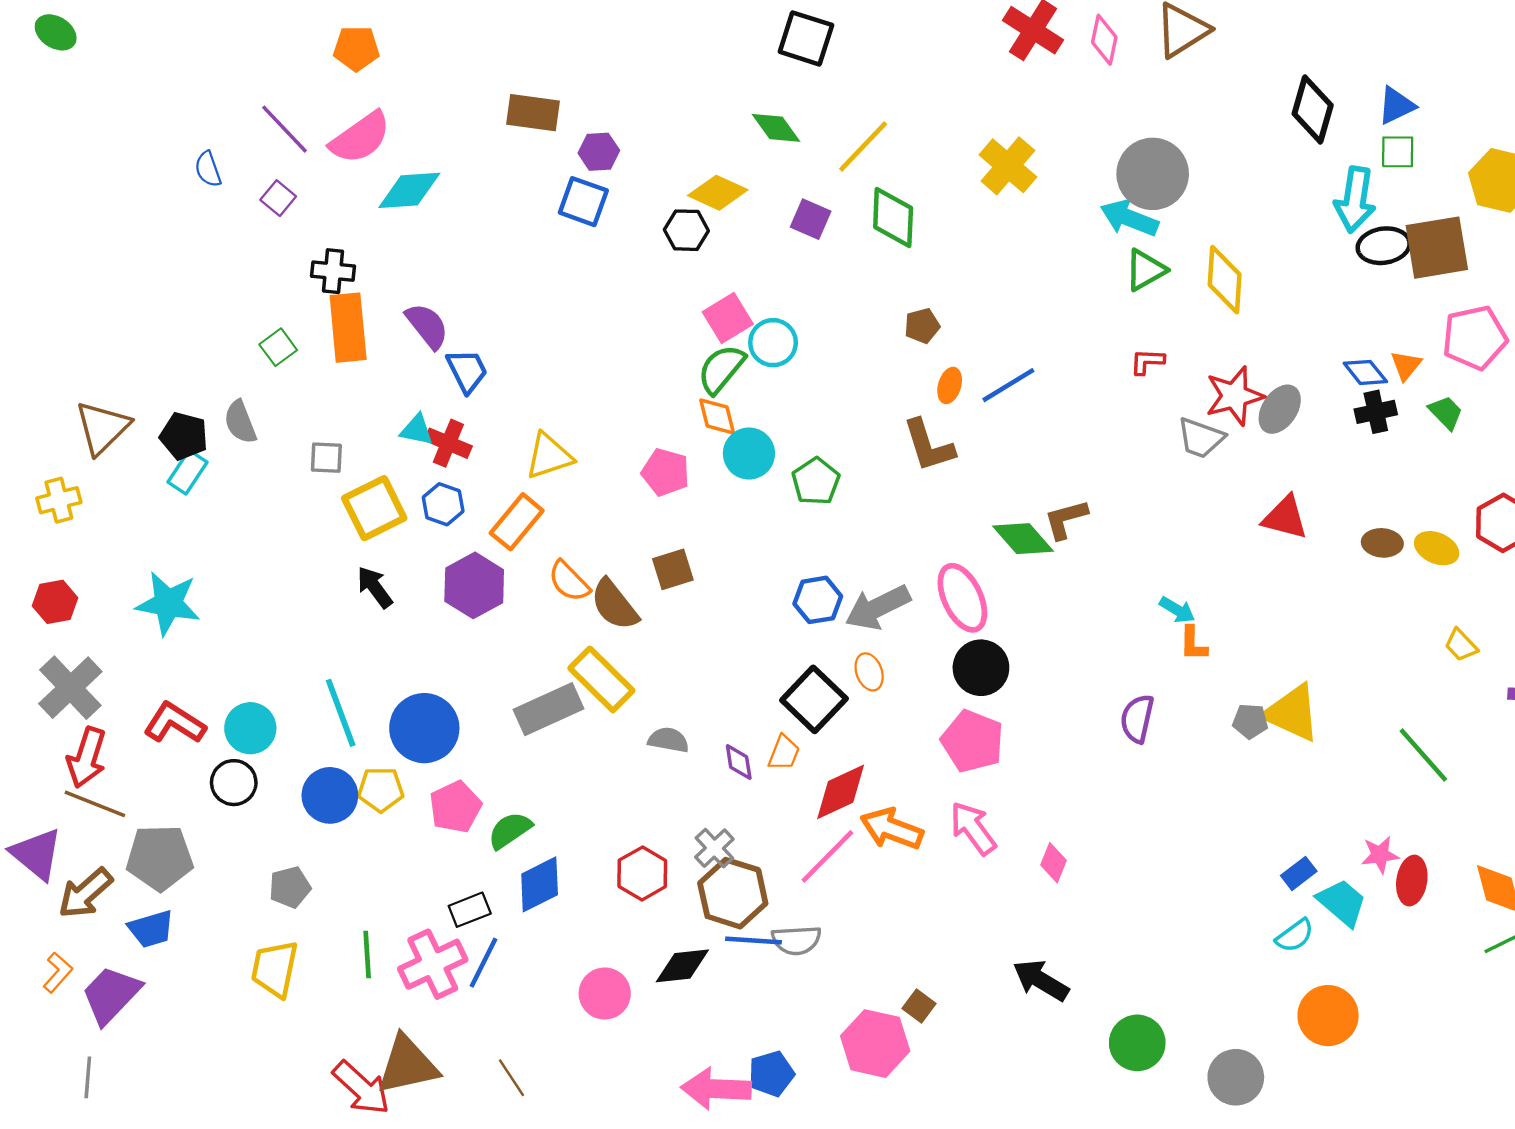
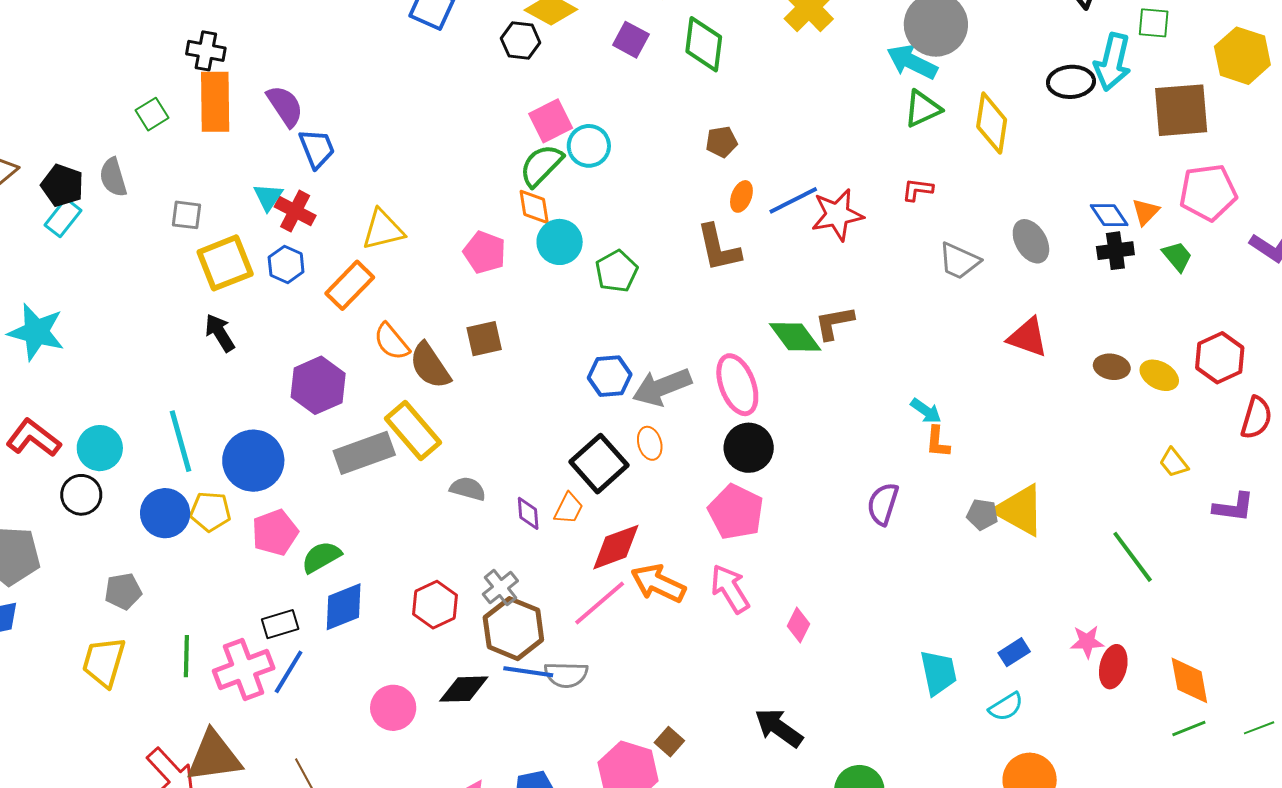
black ellipse: (1384, 246) -> (1071, 82), moved
red star: (1234, 396) -> (837, 215), moved
gray ellipse: (1280, 409) -> (1031, 241), turned -69
cyan triangle: (417, 430) -> (268, 197), turned 48
purple hexagon: (474, 585) -> (318, 385), moved
cyan trapezoid: (1342, 902) -> (938, 673), moved, turned 33

